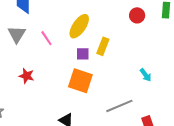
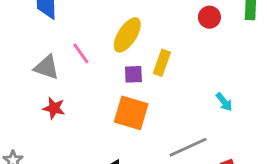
gray triangle: (17, 34) -> (47, 67), moved, turned -42

